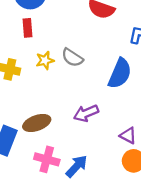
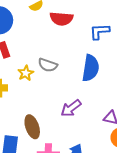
brown ellipse: (37, 123) -> (32, 127), turned -75

